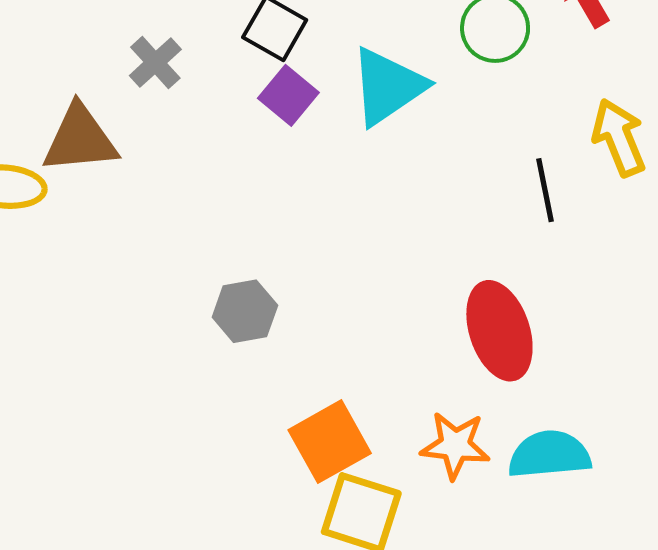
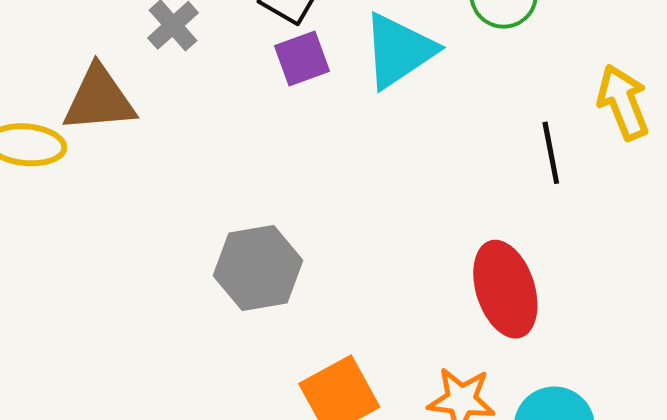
purple square: (288, 95) -> (302, 58), turned 30
gray hexagon: (245, 311) -> (258, 268), size x1.4

